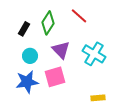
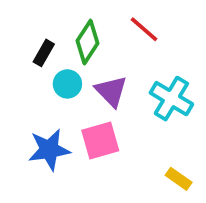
cyan circle: (30, 56) -> (67, 84), moved
yellow rectangle: (98, 98) -> (179, 179), turned 40

